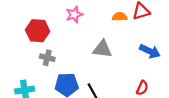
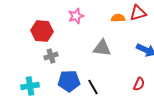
gray cross: (47, 58) -> (51, 56), turned -32

